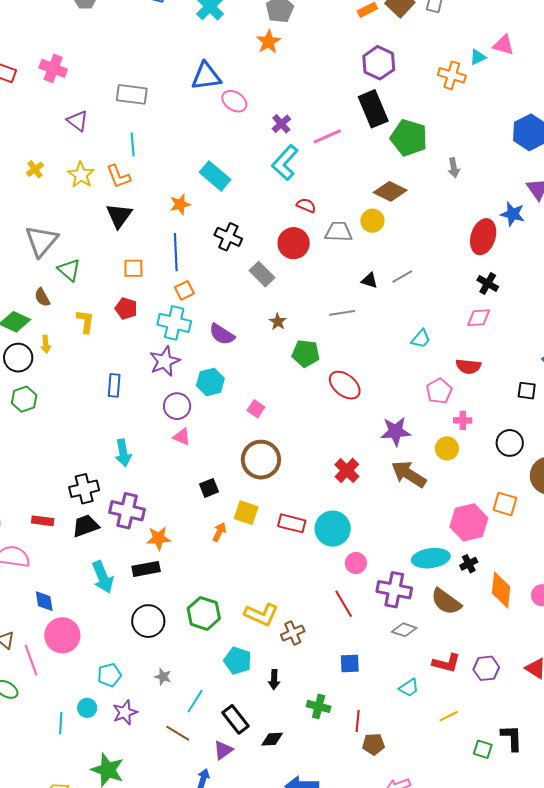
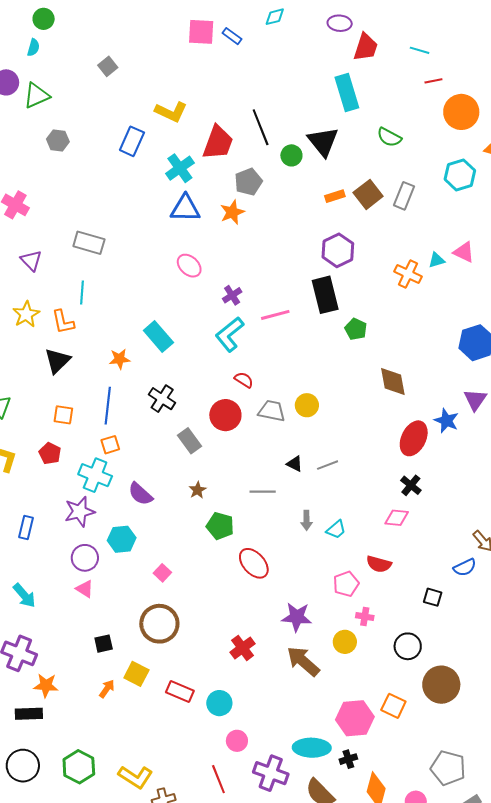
blue triangle: (206, 76) -> (185, 208), moved
green pentagon: (409, 138) -> (356, 329), size x0.6
gray arrow: (454, 168) -> (306, 520), moved
brown diamond: (390, 191) -> (393, 382), moved, turned 44
cyan arrow: (123, 453) -> (24, 596), turned -40
cyan circle: (333, 529) -> (219, 703), size x0.7

